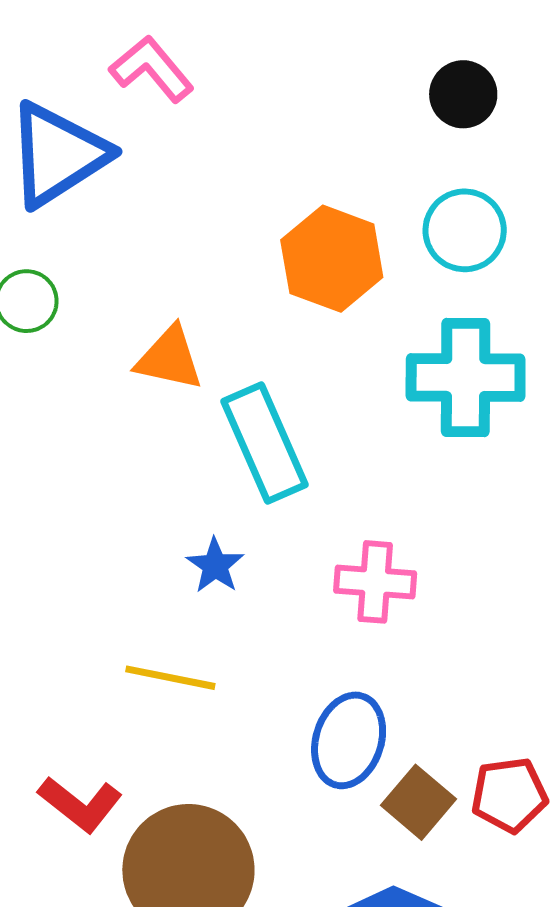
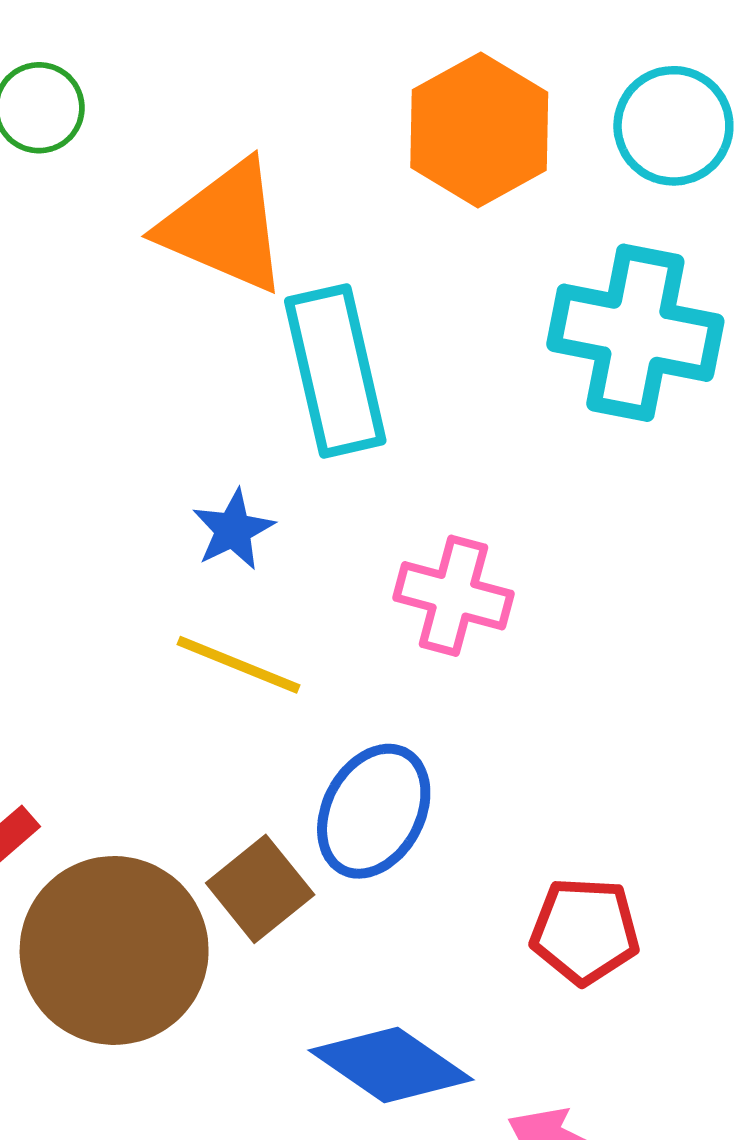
orange triangle: (169, 358) -> (224, 227), size x1.4
yellow line: (170, 678) -> (239, 665), moved
brown square: (419, 802) -> (260, 889), moved

